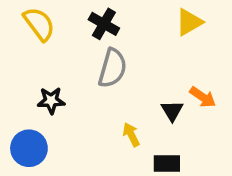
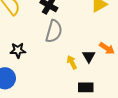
yellow arrow: (131, 135) -> (72, 62), moved

